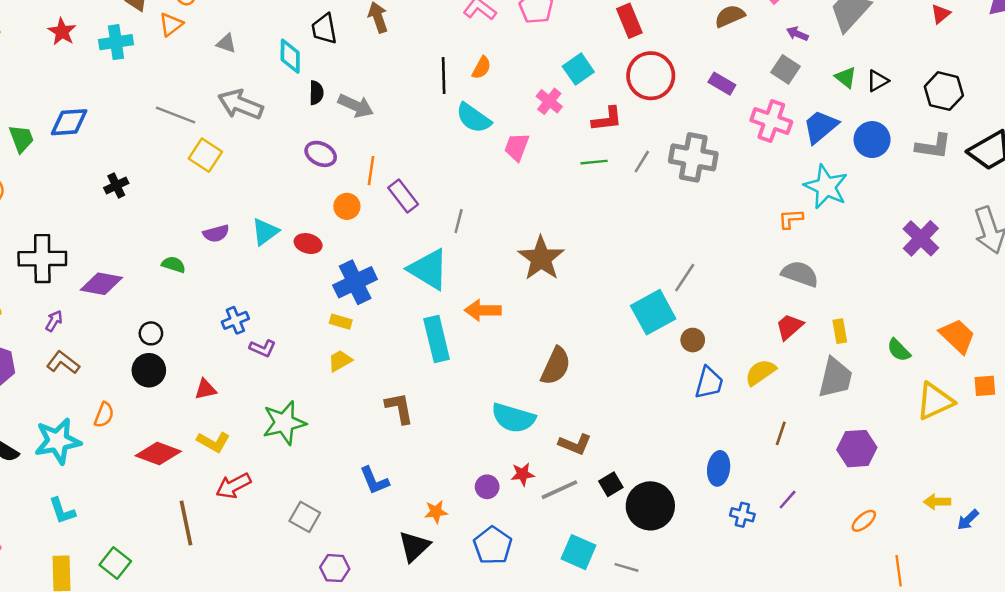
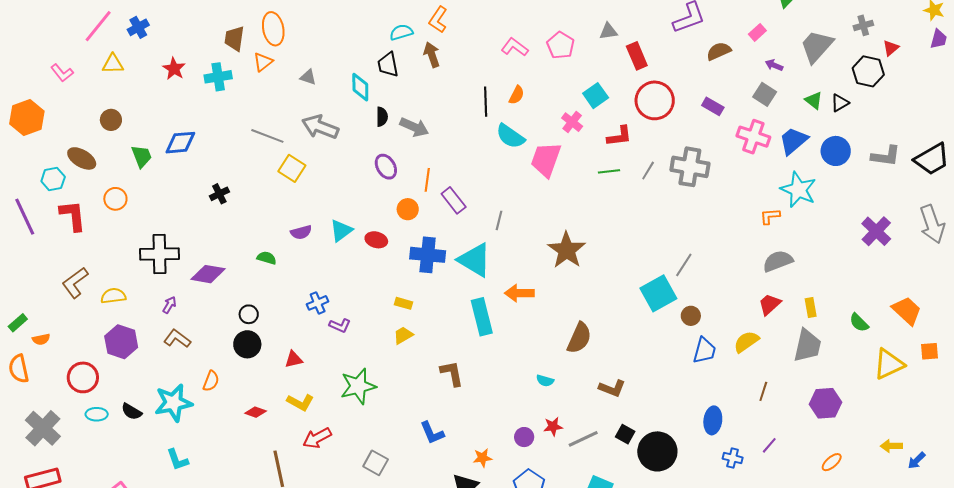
black hexagon: (944, 91) -> (868, 71), moved
pink trapezoid: (517, 147) -> (546, 160), size x1.5
purple ellipse: (321, 154) -> (386, 167), turned 35
gray semicircle: (800, 274) -> (778, 261), turned -40
blue cross: (355, 282) -> (428, 255), moved, turned 32
cyan semicircle: (513, 418) -> (545, 381), size x0.5
brown L-shape: (575, 444) -> (612, 388), moved
red diamond: (158, 453) -> (256, 412), size x0.6
black square: (611, 484) -> (625, 434), turned -30

